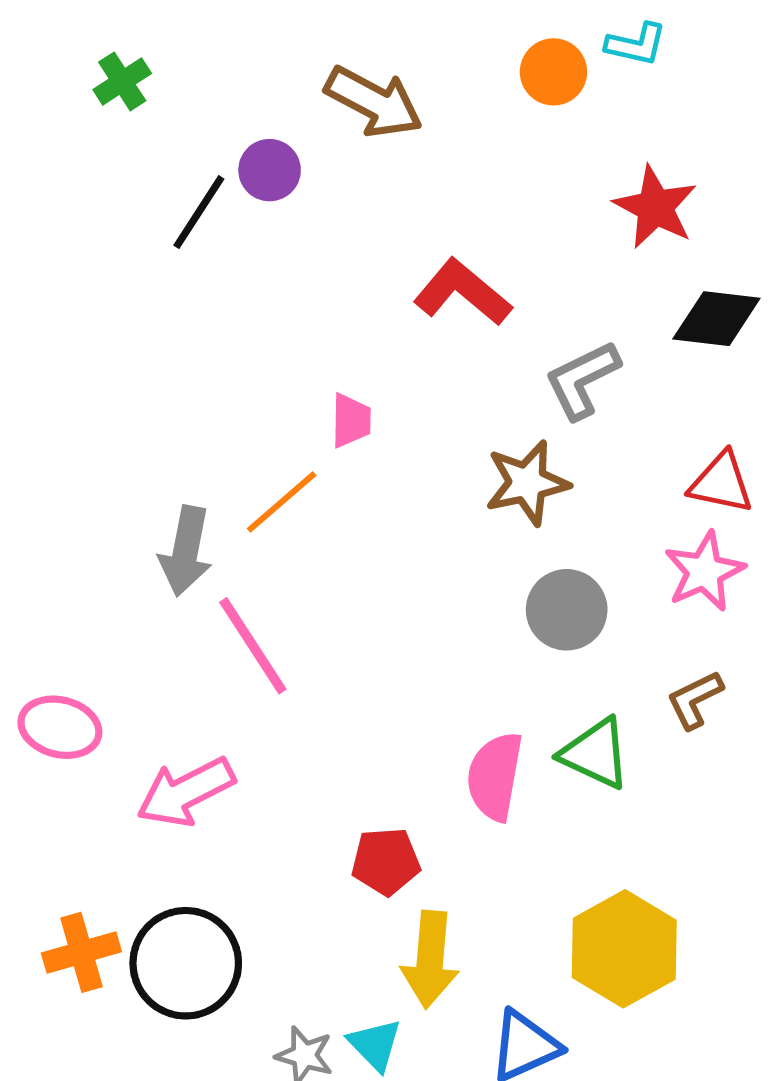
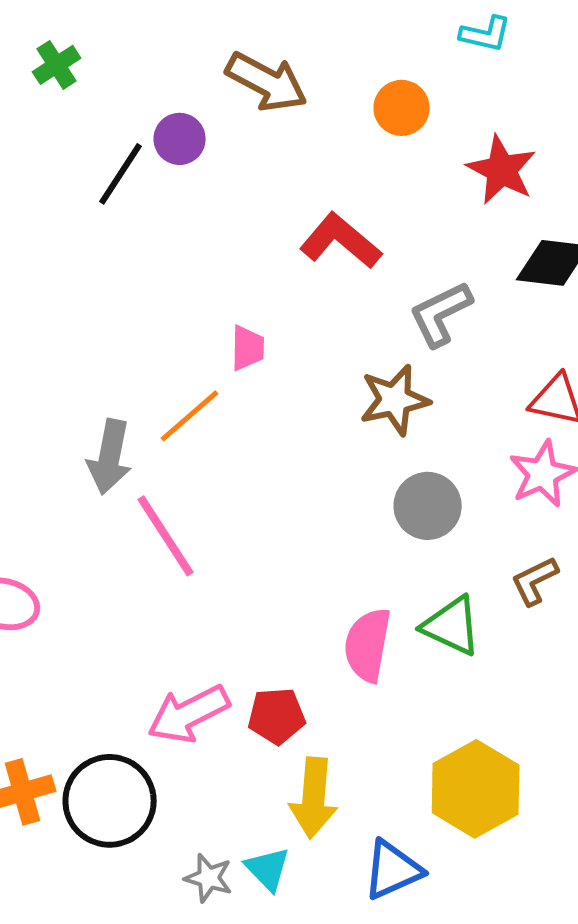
orange circle: (553, 72) -> (402, 108), moved
pink arrow: (186, 792) -> (189, 714), moved

